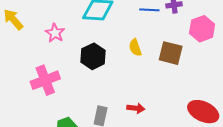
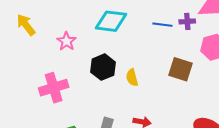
yellow semicircle: (135, 48) -> (132, 78), moved

